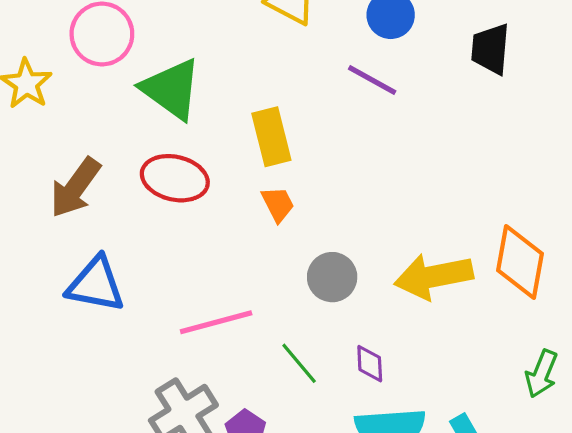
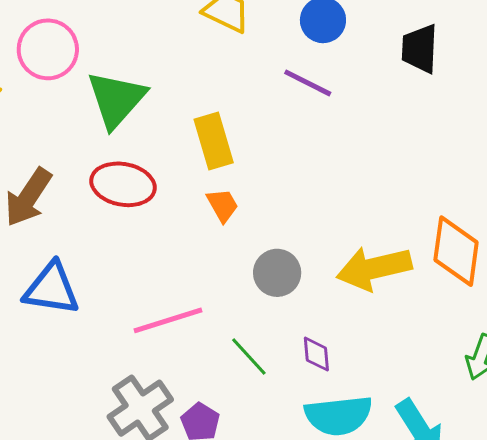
green triangle: (171, 89) -> (116, 99), turned 38

